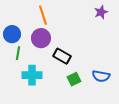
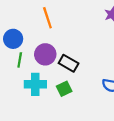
purple circle: (41, 38) -> (45, 54), moved
green square: (74, 79) -> (64, 89), moved

